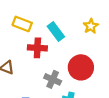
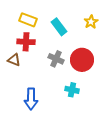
red cross: (37, 48) -> (26, 42), moved
gray cross: (53, 79) -> (56, 59), moved

